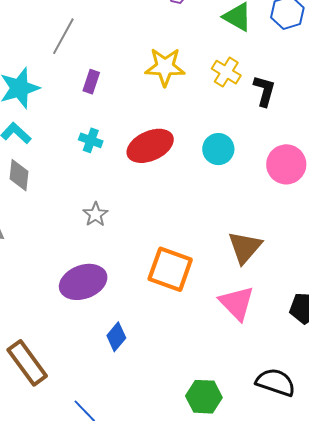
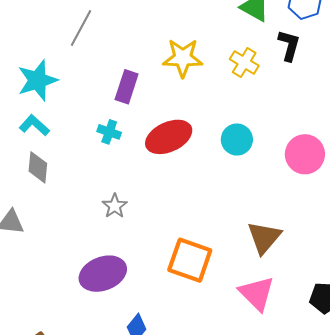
purple rectangle: (91, 82) -> (127, 87), moved, size x1.4
black L-shape: (264, 91) -> (289, 45), moved

